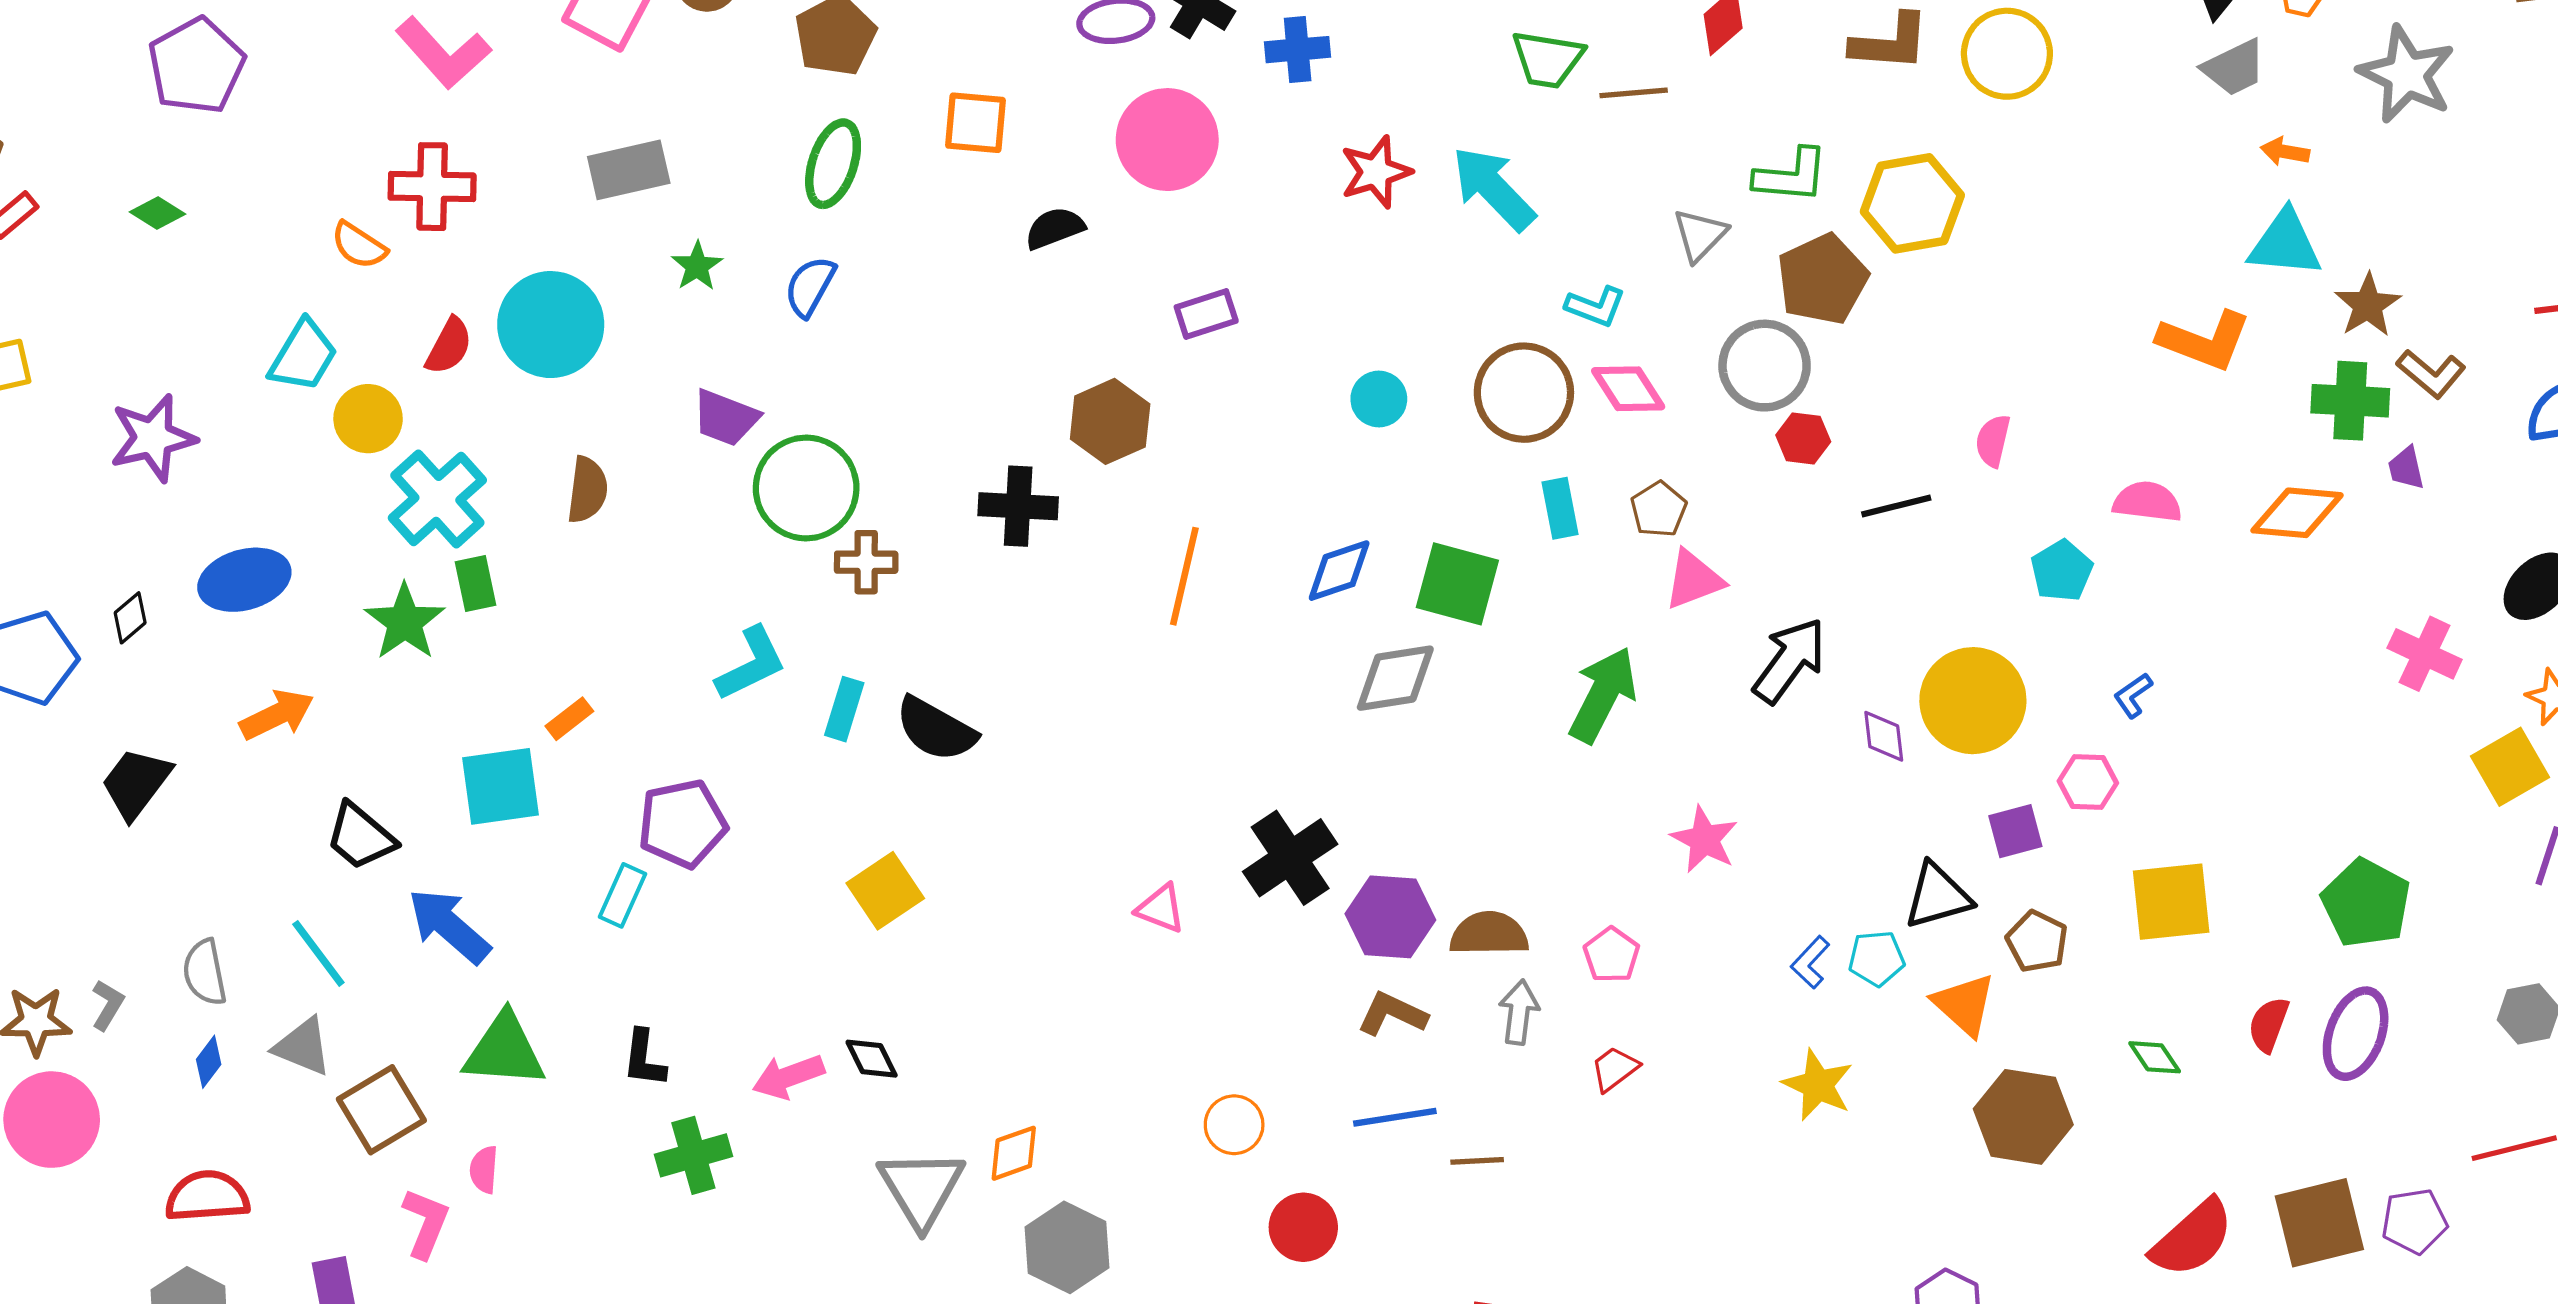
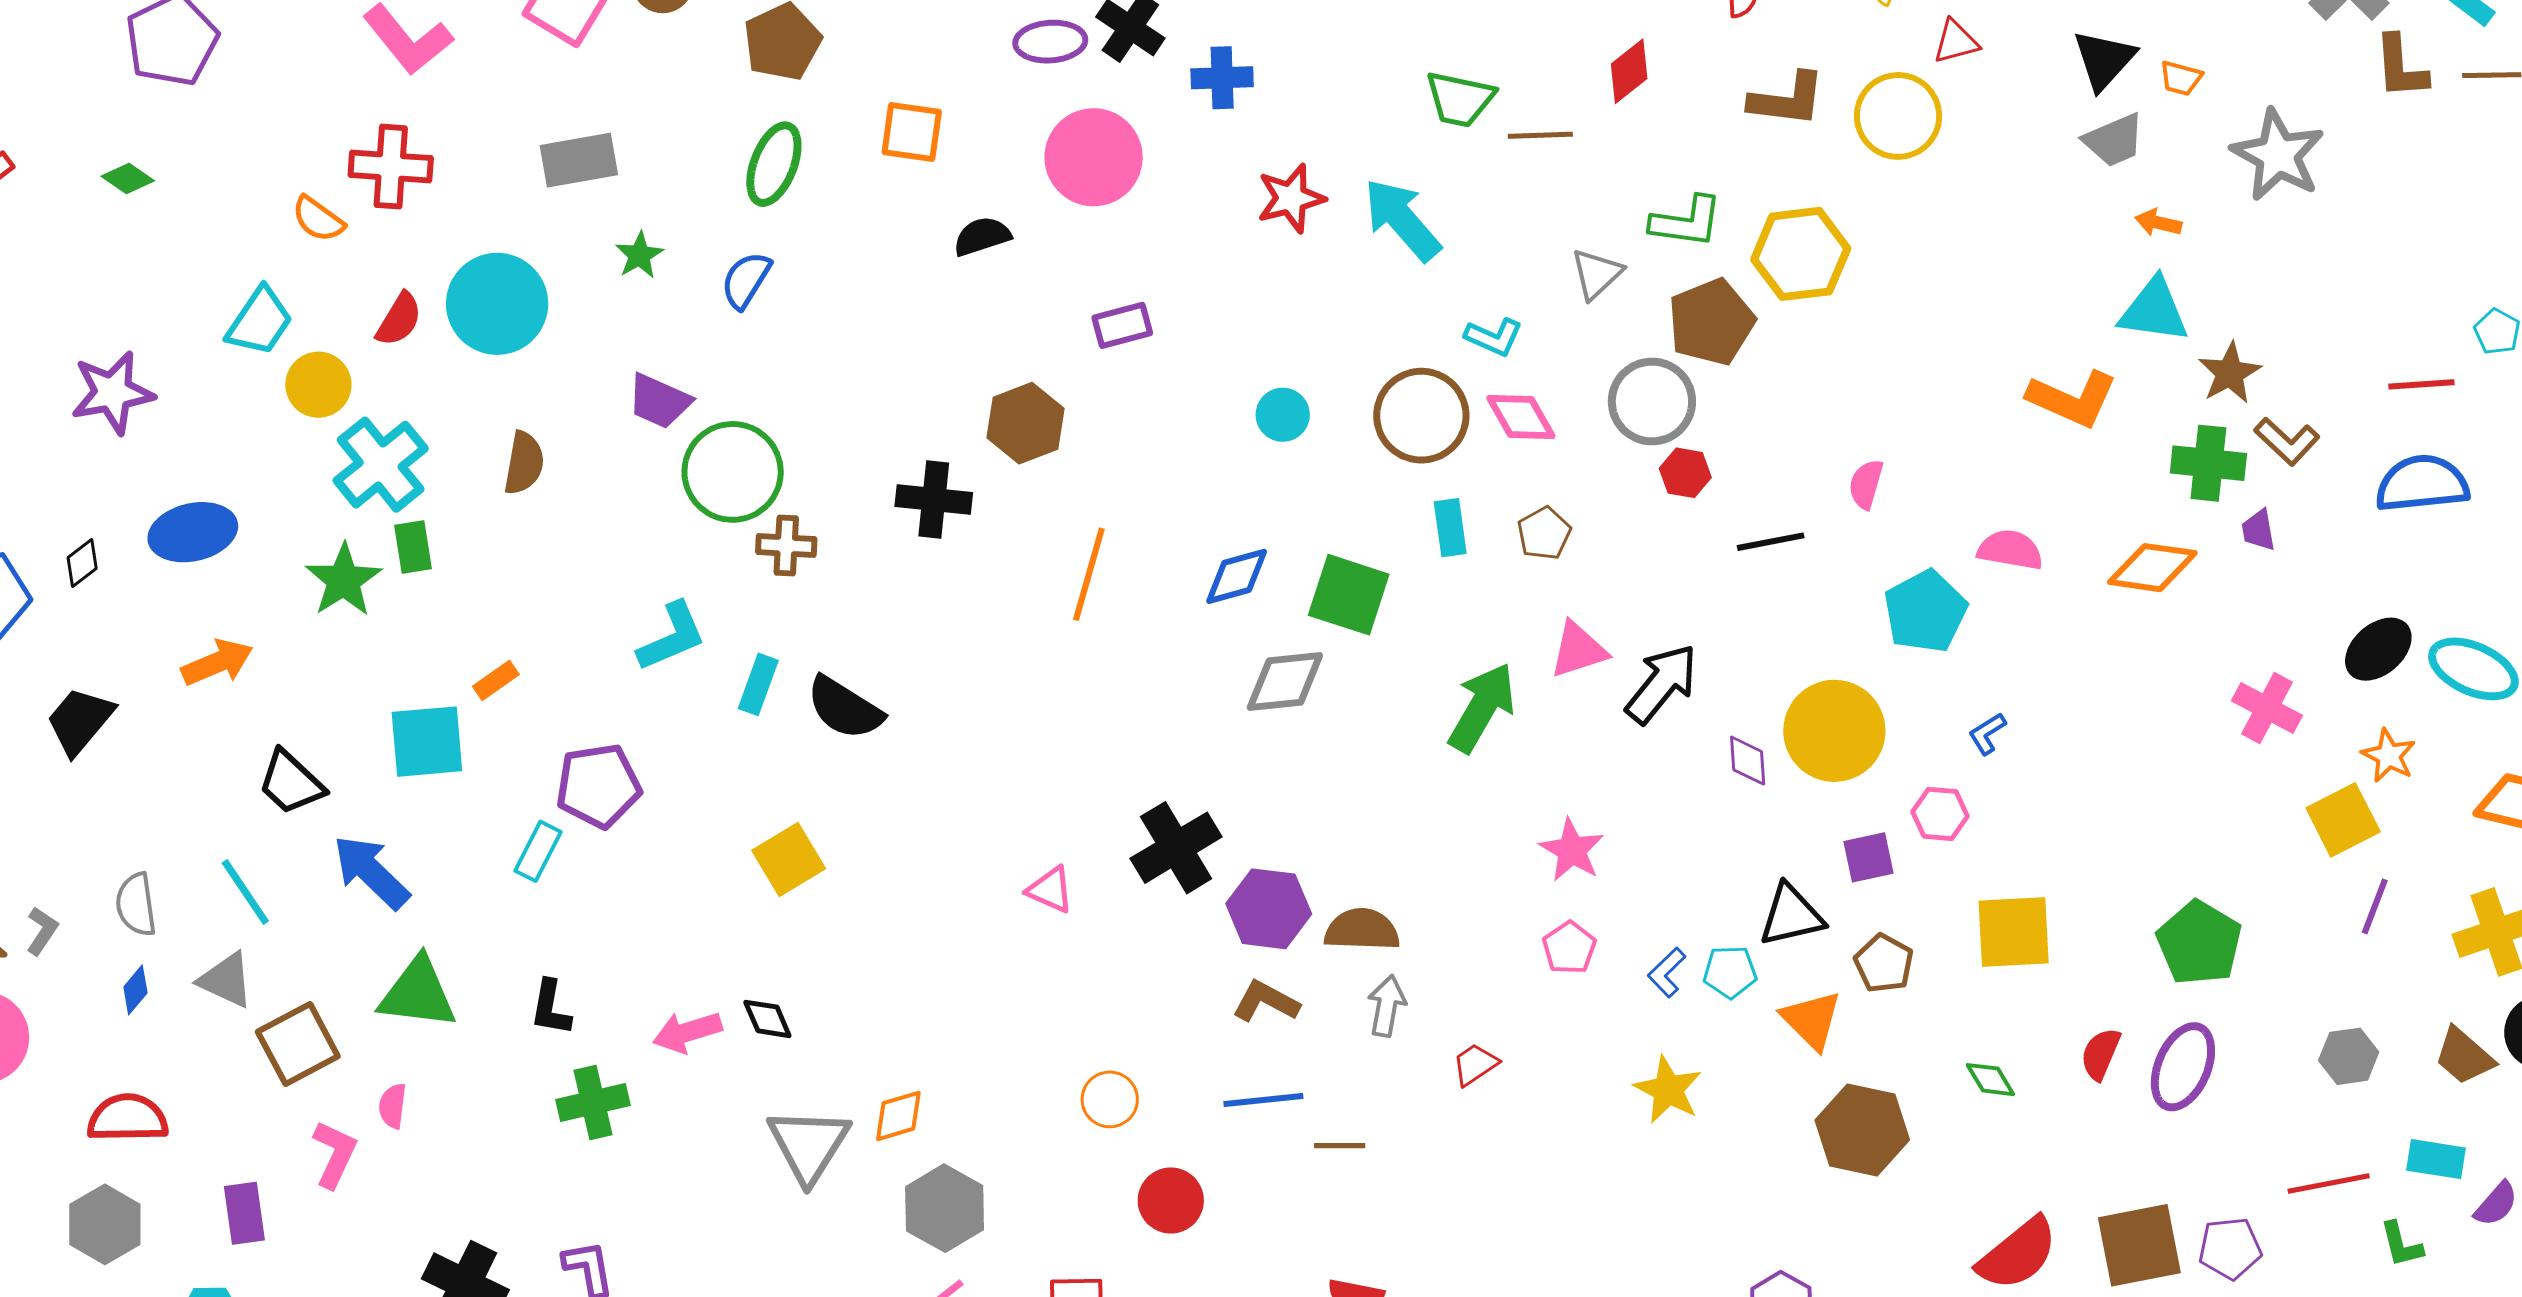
cyan pentagon: (2062, 571) -> (1925, 611), size x1.4
pink triangle: (1694, 580) -> (1578, 650), moved
pink pentagon: (1611, 955) -> (1569, 948), moved

